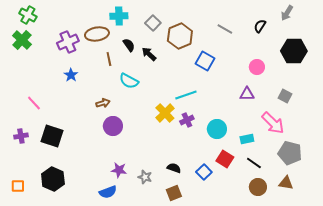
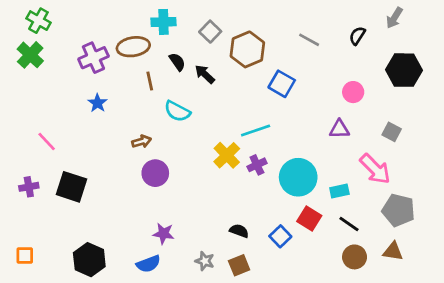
cyan circle: (217, 129) -> (298, 177), size x1.4
gray star: (145, 177) -> (205, 261), moved
black hexagon: (53, 179) -> (89, 260), moved

